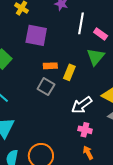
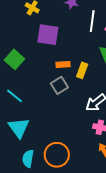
gray square: (46, 87) -> (59, 85), turned 30

